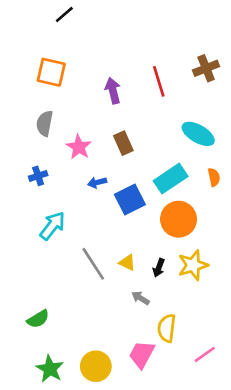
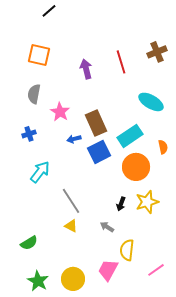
brown rectangle: (123, 143) -> (96, 123), moved, size x1.4
orange semicircle: (214, 177) -> (163, 147), moved
yellow triangle: (127, 263) -> (71, 226), moved

